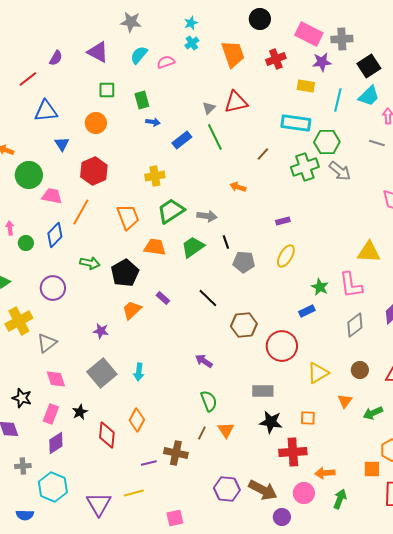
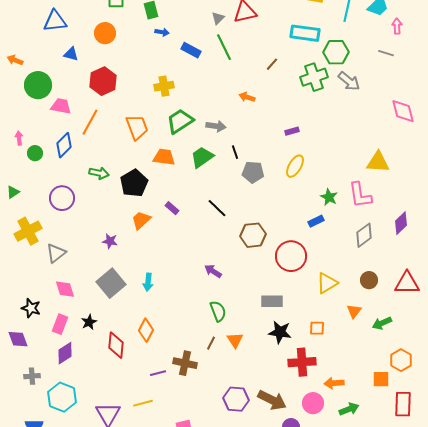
blue rectangle: (182, 140) -> (191, 50), turned 66
blue triangle: (62, 144) -> (71, 54), turned -42
green arrow: (340, 499) -> (349, 409), turned 48

